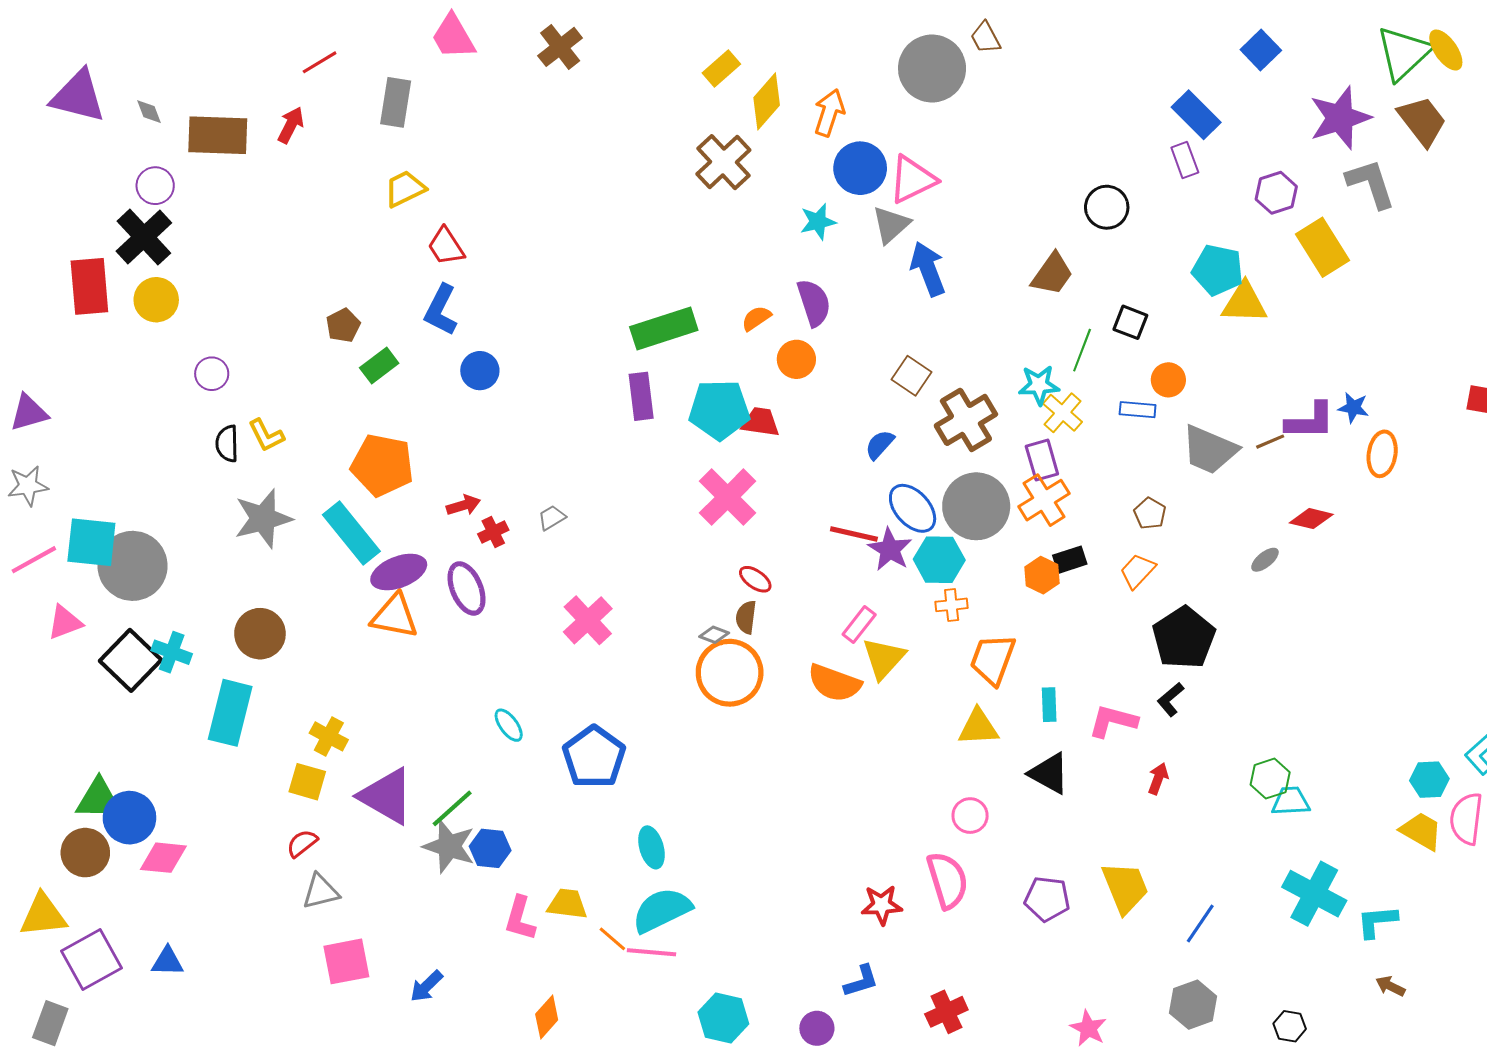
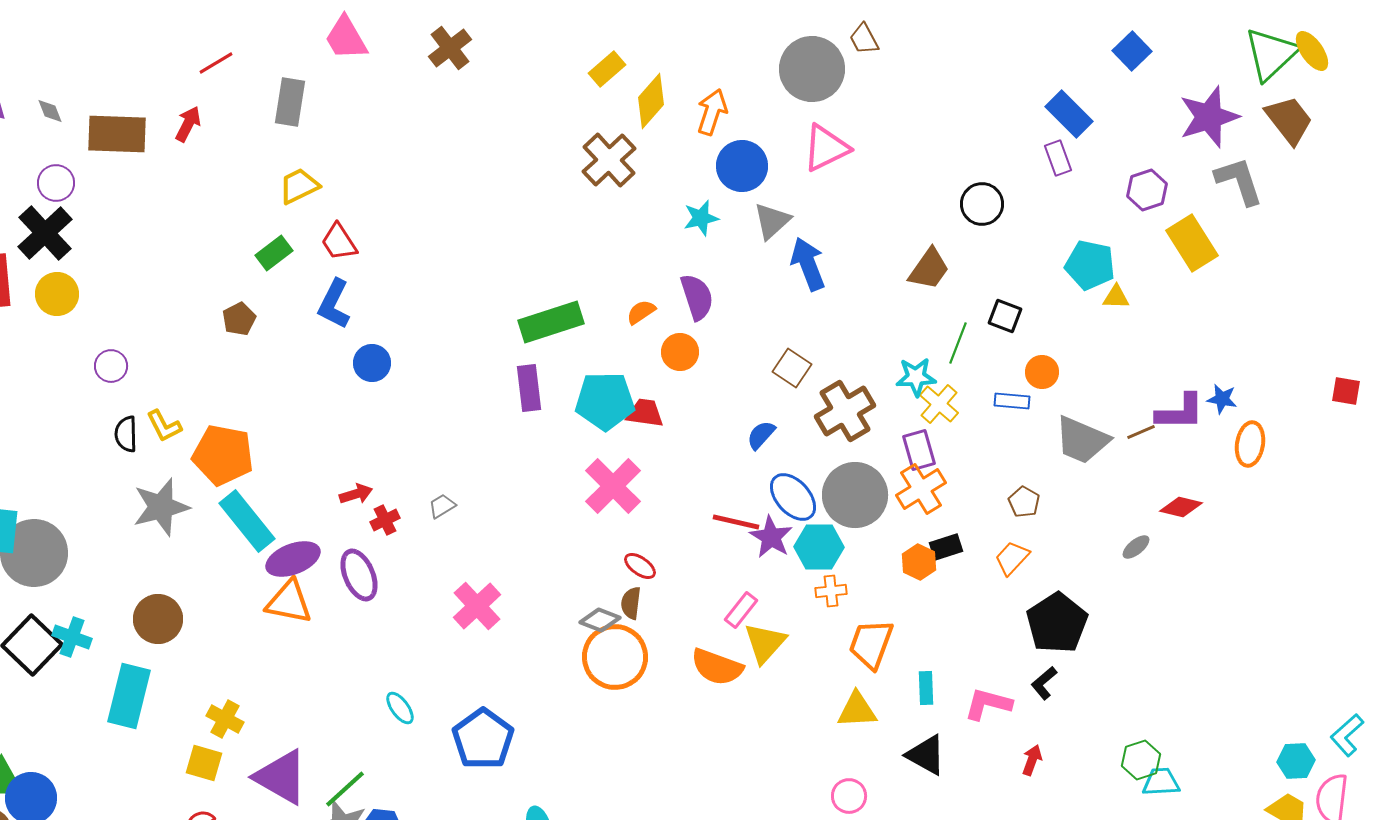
pink triangle: (913, 179) -> (826, 148), moved
yellow triangle: (1244, 303) -> (1116, 297), size x0.6
green rectangle: (379, 365) -> (274, 253), moved
orange pentagon: (382, 465) -> (223, 455), moved
gray diamond: (714, 635) -> (600, 620), size x1.4

